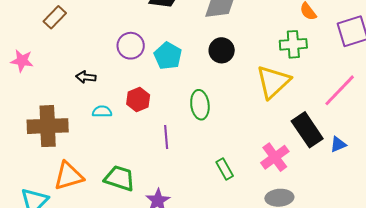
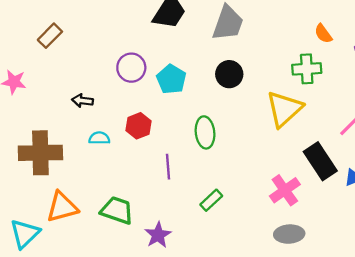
green rectangle: (225, 169) -> (211, 200), moved, turned 75

